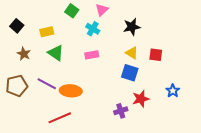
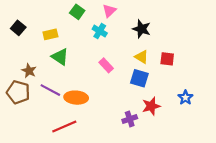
black star: (132, 27) -> (142, 29), turned 30
brown star: (24, 54) -> (29, 71), moved
pink rectangle: (92, 55) -> (106, 65), moved, turned 56
brown pentagon: (17, 86) -> (18, 92), turned 30

